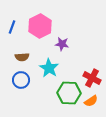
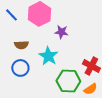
blue line: (12, 27) -> (11, 15), turned -64

